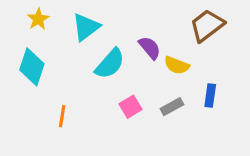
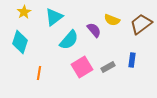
brown trapezoid: (207, 25) -> (141, 24), moved
yellow semicircle: (177, 65) -> (112, 20), moved
pink square: (131, 107) -> (82, 67), size x1.5

